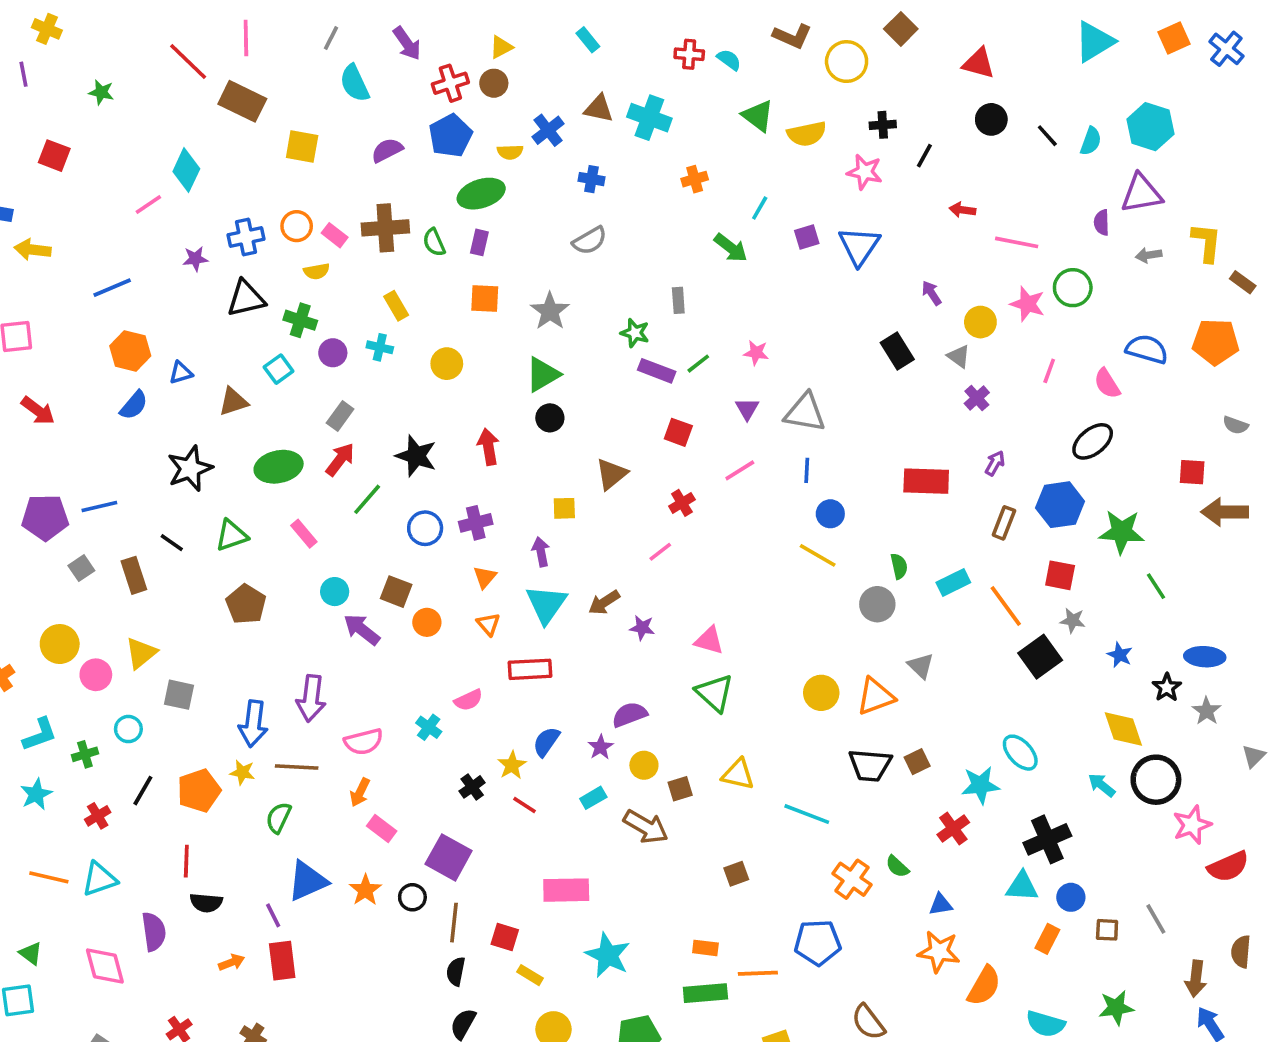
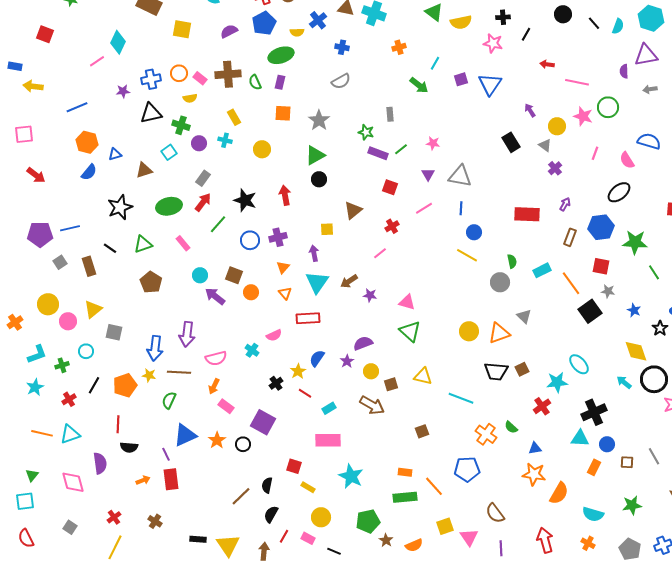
cyan rectangle: (593, 798) -> (329, 408), moved
brown line: (454, 923) -> (241, 496), moved, turned 40
green triangle: (31, 953) -> (32, 475), turned 32
orange line: (758, 973) -> (434, 486), turned 50

